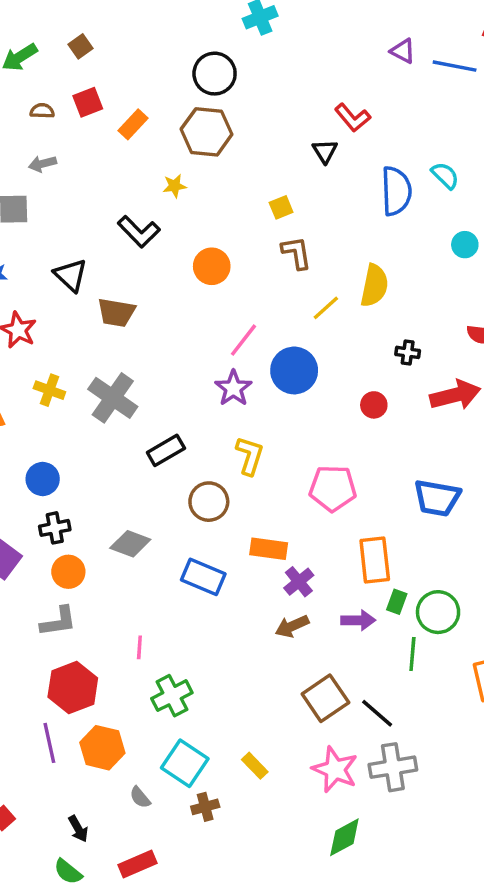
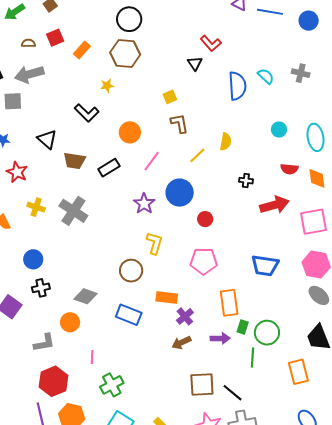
gray arrow: (42, 164) -> (29, 74), size x1.8
cyan circle: (465, 245) -> (279, 130), moved
yellow semicircle: (374, 286) -> (226, 142), size x0.7
pink line: (244, 340) -> (152, 161), moved
red circle: (374, 405) -> (205, 219), moved
black rectangle: (166, 450) -> (109, 168), moved
orange circle: (68, 572) -> (70, 322), moved
brown square: (325, 698) -> (202, 385), turned 32

